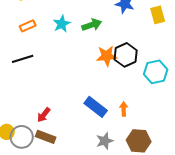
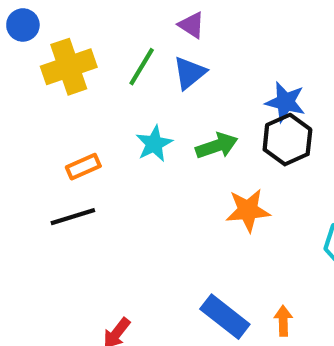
orange rectangle: (28, 26) -> (83, 167), moved
black hexagon: (126, 55) -> (287, 140), moved

